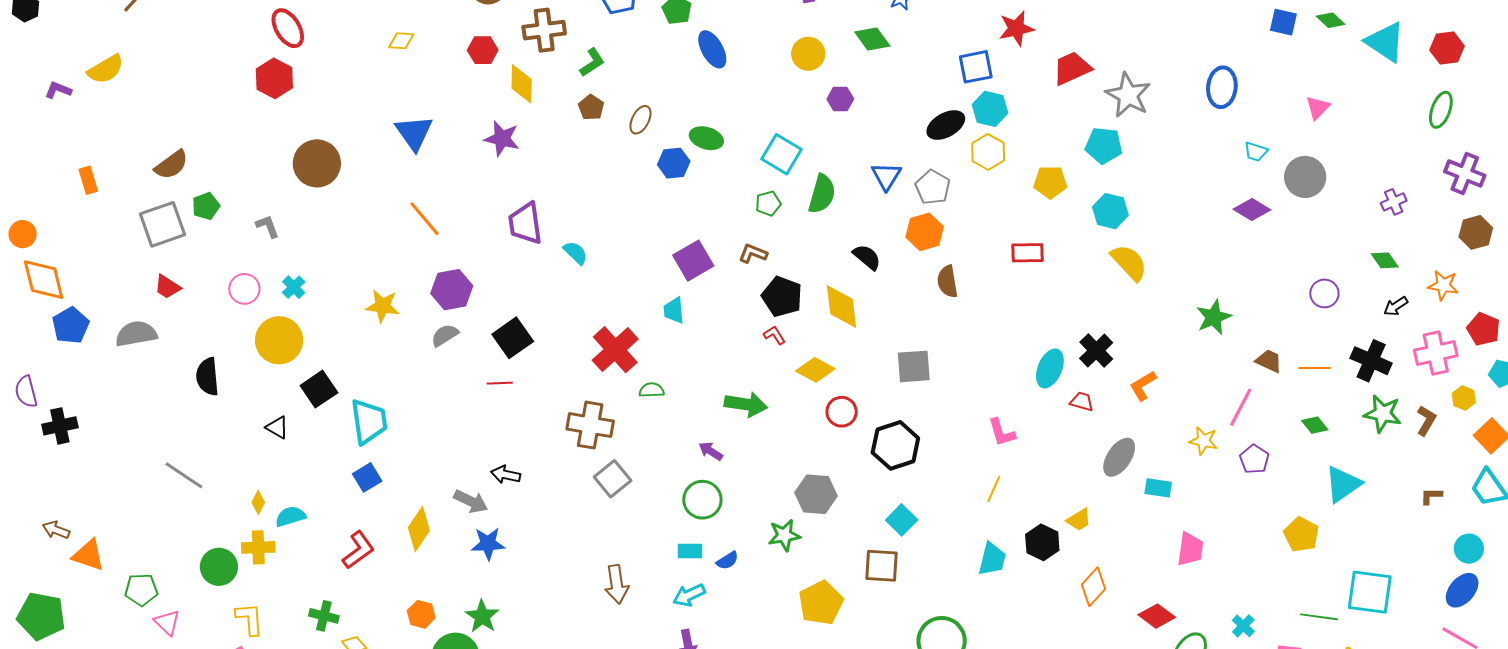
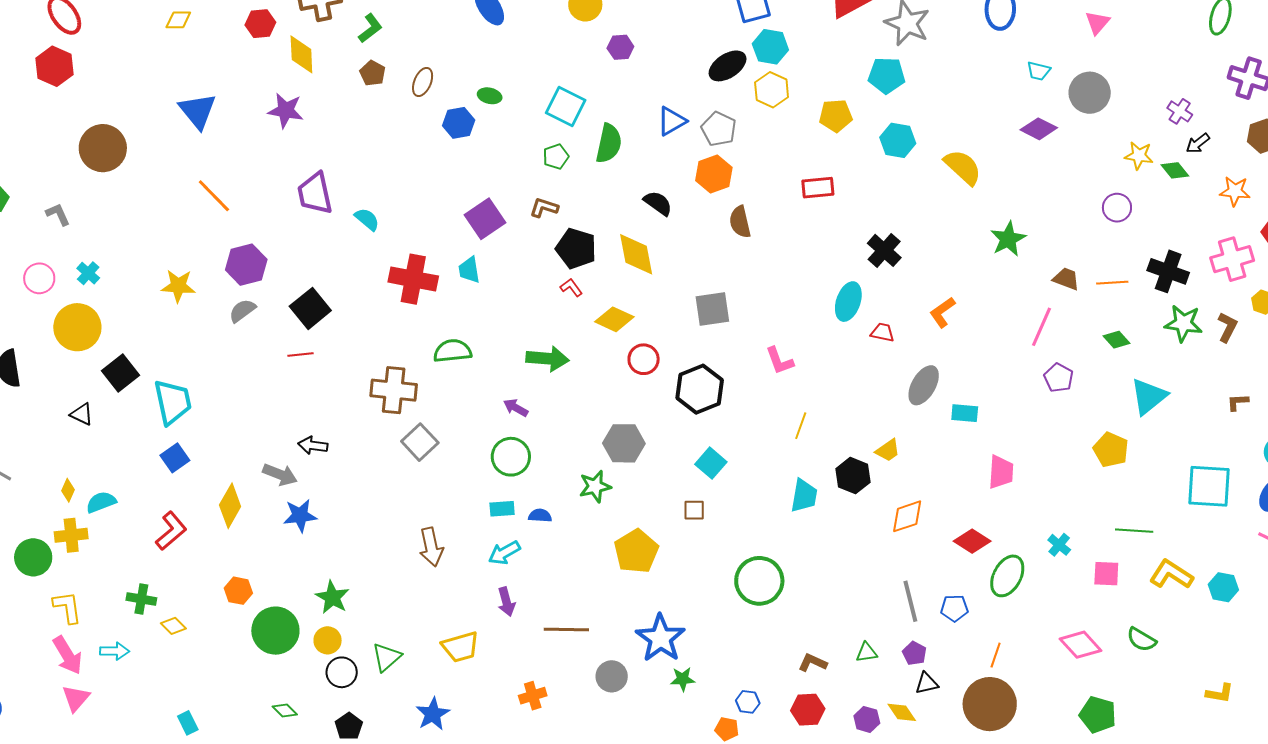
green ellipse: (706, 138) -> (490, 96), size x0.7
blue triangle: (886, 176) -> (672, 121), turned 32
purple cross: (1394, 202) -> (1180, 111), turned -30
yellow semicircle: (1129, 262) -> (963, 167), moved
black arrow: (1396, 306) -> (1198, 143), moved
red cross: (615, 350) -> (413, 279), moved, turned -33
black cross: (1096, 350) -> (884, 250), moved
green semicircle: (652, 390) -> (452, 351), size x1.5
pink L-shape: (1002, 432) -> (780, 361), moved
yellow star: (1203, 441) -> (1139, 156), moved
blue semicircle: (727, 560) -> (540, 516), turned -140
brown square: (881, 566) -> (694, 510), size x0.6
orange diamond: (1094, 587) -> (907, 516), turned 33
cyan square: (1370, 592) -> (1209, 486), moved
green star: (482, 616) -> (332, 597), moved

